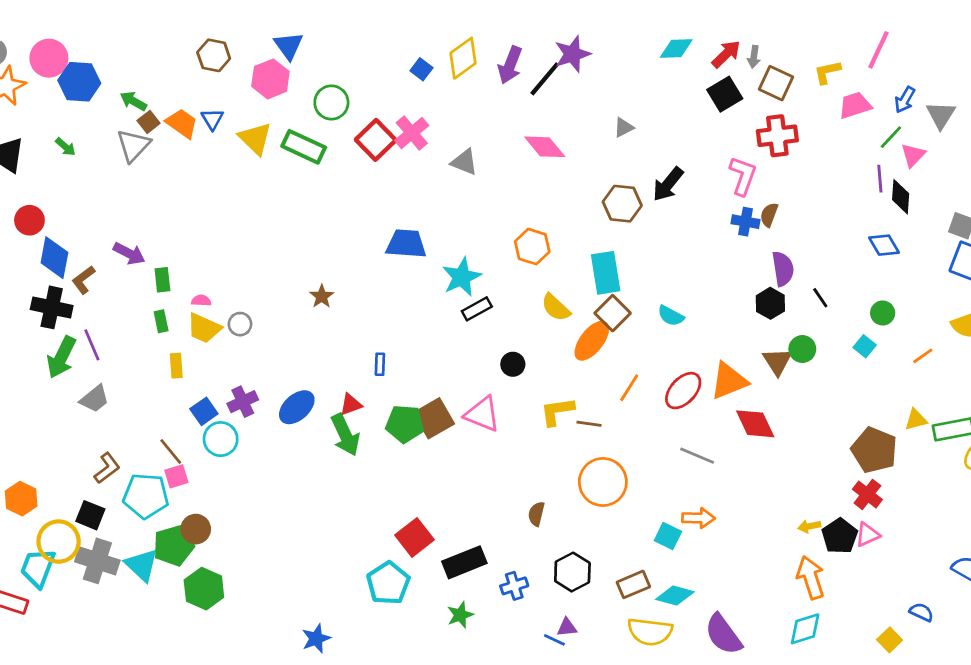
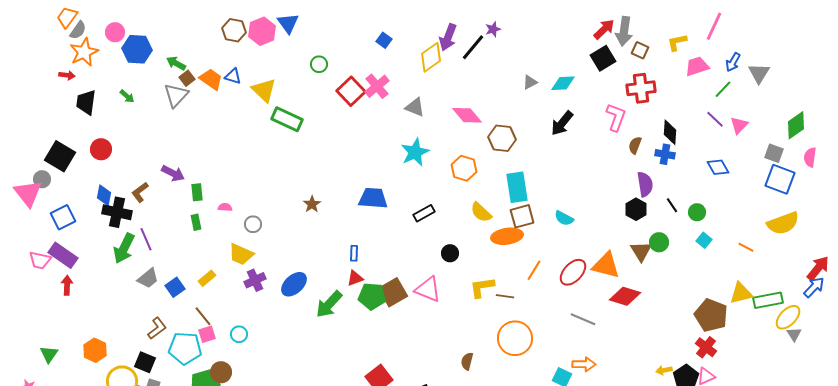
cyan diamond: (676, 48) -> (563, 83), moved
purple star: (572, 54) -> (493, 29), size x0.6
gray arrow: (754, 57) -> (624, 31), size x1.8
pink circle: (49, 58) -> (115, 32), size x0.7
yellow diamond: (463, 58) -> (431, 57), moved
pink hexagon: (270, 79) -> (262, 31), moved
brown square: (776, 83) -> (640, 50), size x0.7
green circle: (331, 102) -> (319, 64), size x0.7
blue triangle: (212, 119) -> (233, 76), turned -42
green rectangle: (304, 147) -> (287, 119), moved
pink diamond: (545, 147) -> (467, 115), moved
pink triangle: (913, 155) -> (739, 125), moved
purple line: (880, 179) -> (715, 119), turned -42
black diamond: (901, 197) -> (670, 132), moved
brown hexagon: (622, 204) -> (502, 138), moved
blue cross: (746, 222) -> (665, 154), moved
blue trapezoid: (406, 244) -> (373, 198), moved
blue diamond: (54, 258) -> (104, 195), moved, size x0.7
cyan star: (462, 277) -> (415, 152), moved
brown square: (613, 313) -> (522, 216), turned 30
green circle: (883, 313) -> (697, 212), moved
yellow trapezoid: (204, 328) -> (241, 254), moved
orange ellipse: (592, 341) -> (507, 236), turned 44
orange line: (923, 356) -> (746, 247), turned 63
yellow rectangle: (176, 366) -> (207, 278), moved, turned 54
orange triangle: (729, 381) -> (606, 265), turned 36
red triangle: (351, 404) -> (355, 278), moved
blue square: (204, 411) -> (175, 287), moved
yellow triangle: (916, 420) -> (741, 293), size x1.4
red diamond: (755, 424) -> (625, 296), turned -48
green arrow: (345, 435) -> (329, 304), turned 68
cyan circle: (221, 439) -> (239, 334), moved, size x0.7

